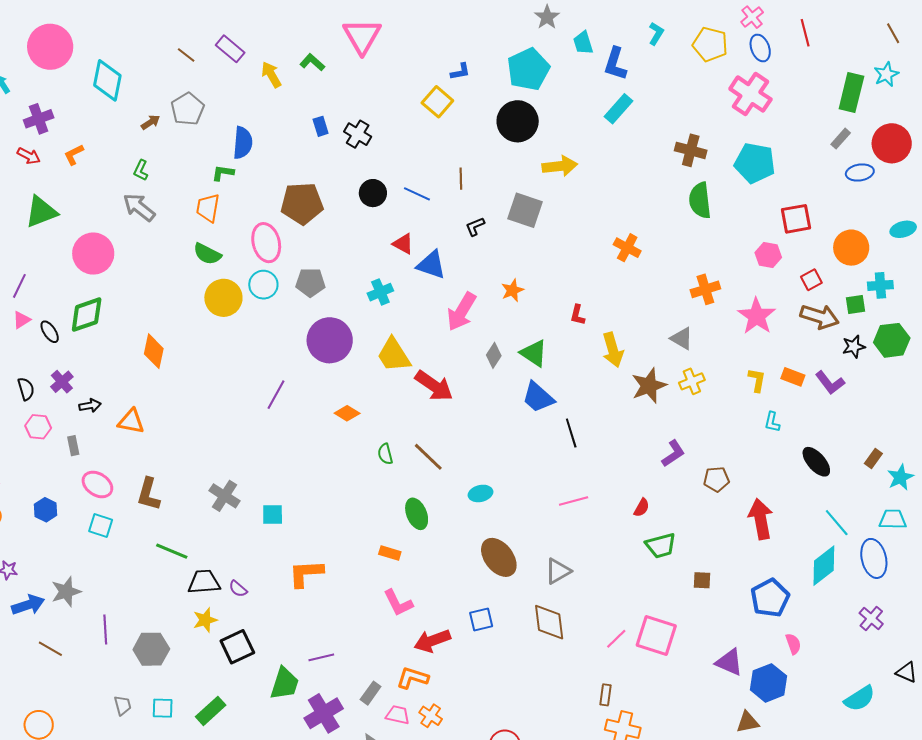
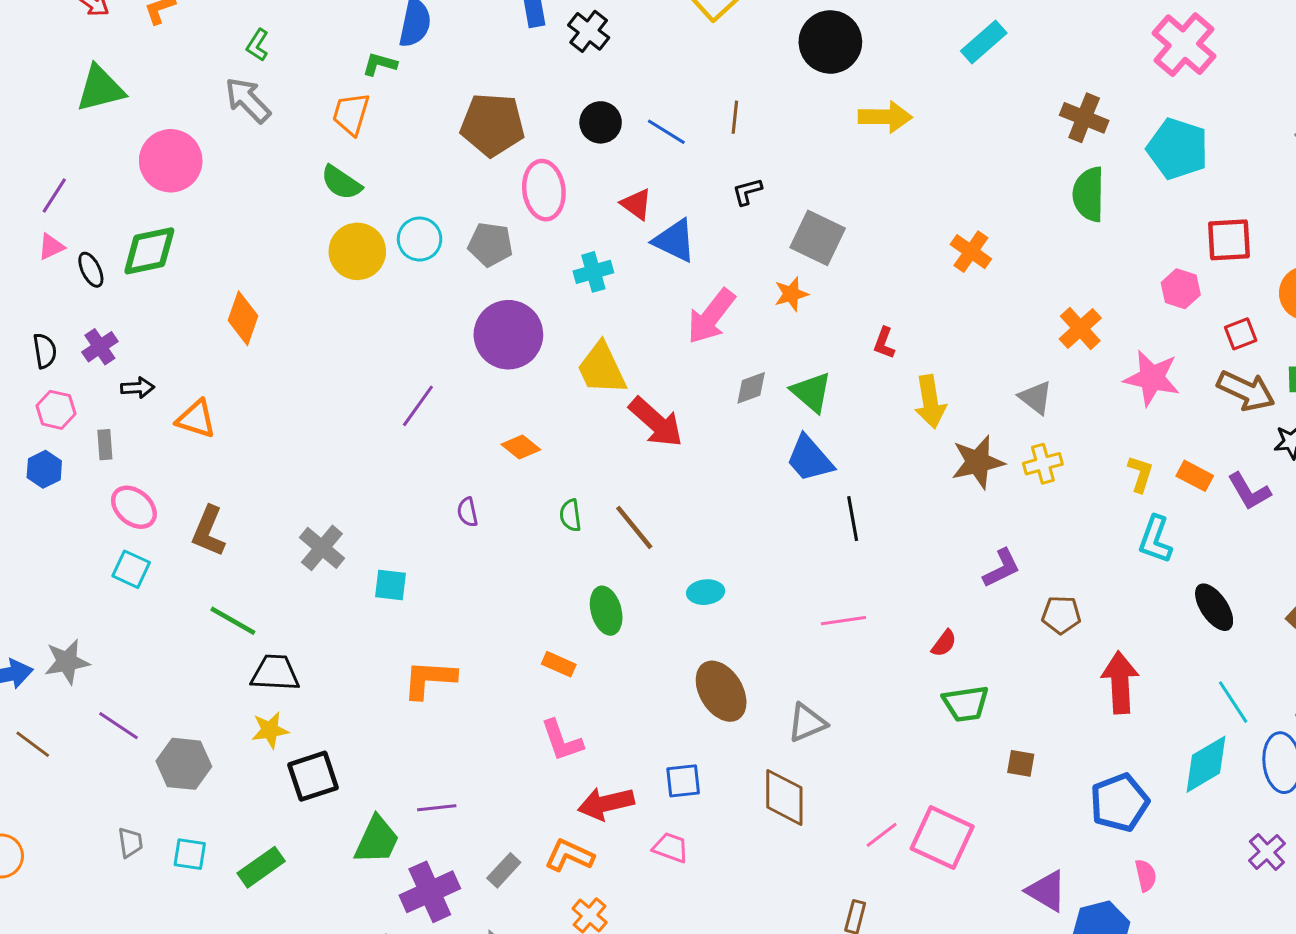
gray square: (525, 210) -> (818, 238), moved
pink ellipse: (266, 243) -> (544, 190), moved
orange cross: (705, 289) -> (1080, 328), turned -32
pink star: (757, 316) -> (1152, 378), turned -30
gray diamond: (494, 355) -> (751, 388), turned 30
cyan L-shape: (772, 422) -> (1155, 539), size x1.5
blue hexagon: (46, 510) -> (44, 469), moved
purple semicircle: (238, 589) -> (468, 512), moved, turned 30
purple line: (105, 629) -> (119, 726), turned -60
pink trapezoid: (398, 715) -> (671, 848), moved

